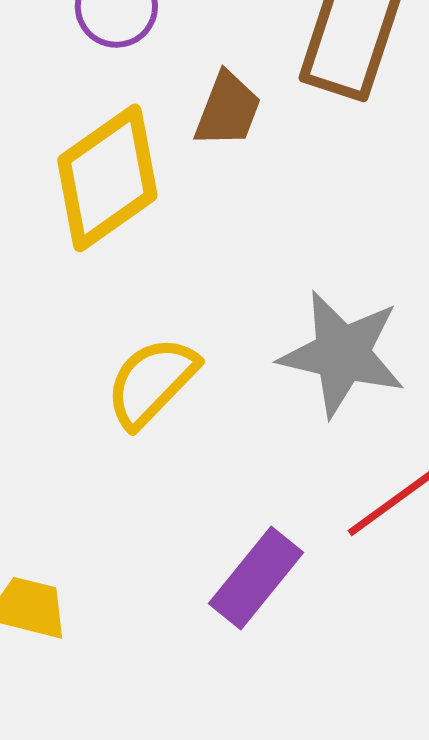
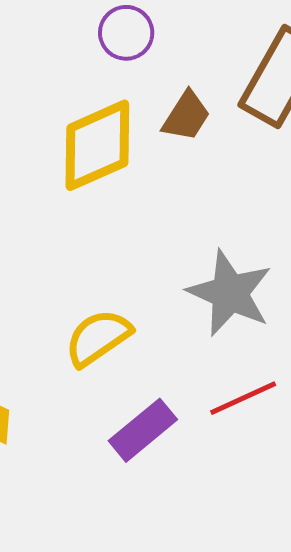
yellow semicircle: (152, 382) -> (98, 338), moved

